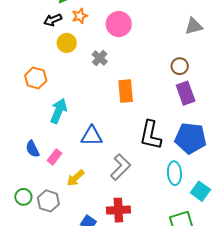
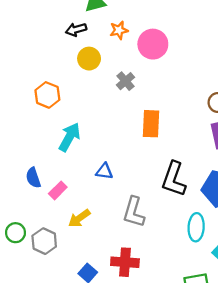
orange star: (80, 16) -> (119, 30), moved
blue triangle: (92, 136) -> (104, 171), size x0.7
gray L-shape: (120, 167) -> (134, 212), turned 144

